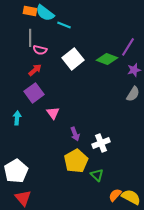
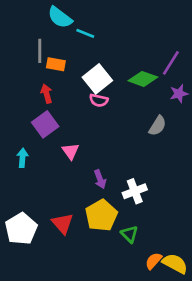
orange rectangle: (30, 11) -> (56, 64), moved
pink semicircle: (40, 50) -> (99, 100), moved
red arrow: (35, 70) -> (47, 94), turned -64
gray semicircle: (133, 94) -> (158, 126), moved
red triangle: (23, 198) -> (63, 223), moved

